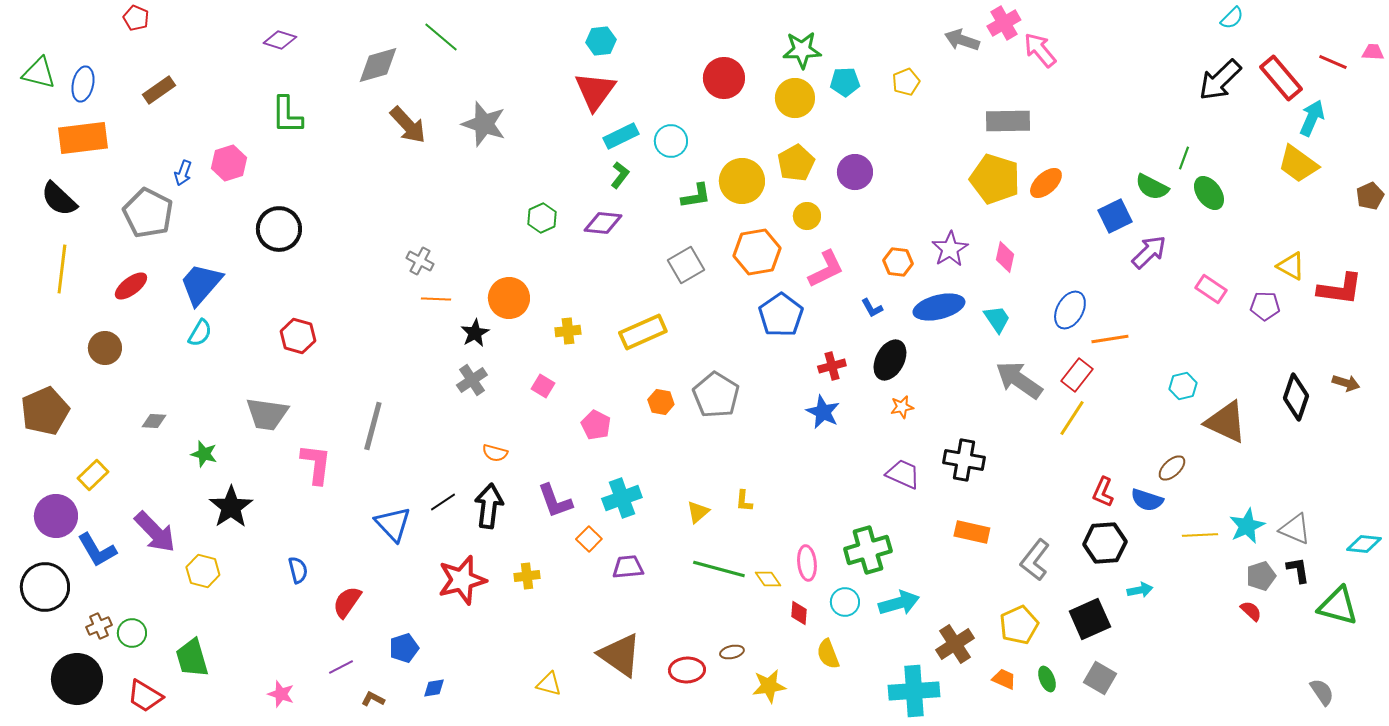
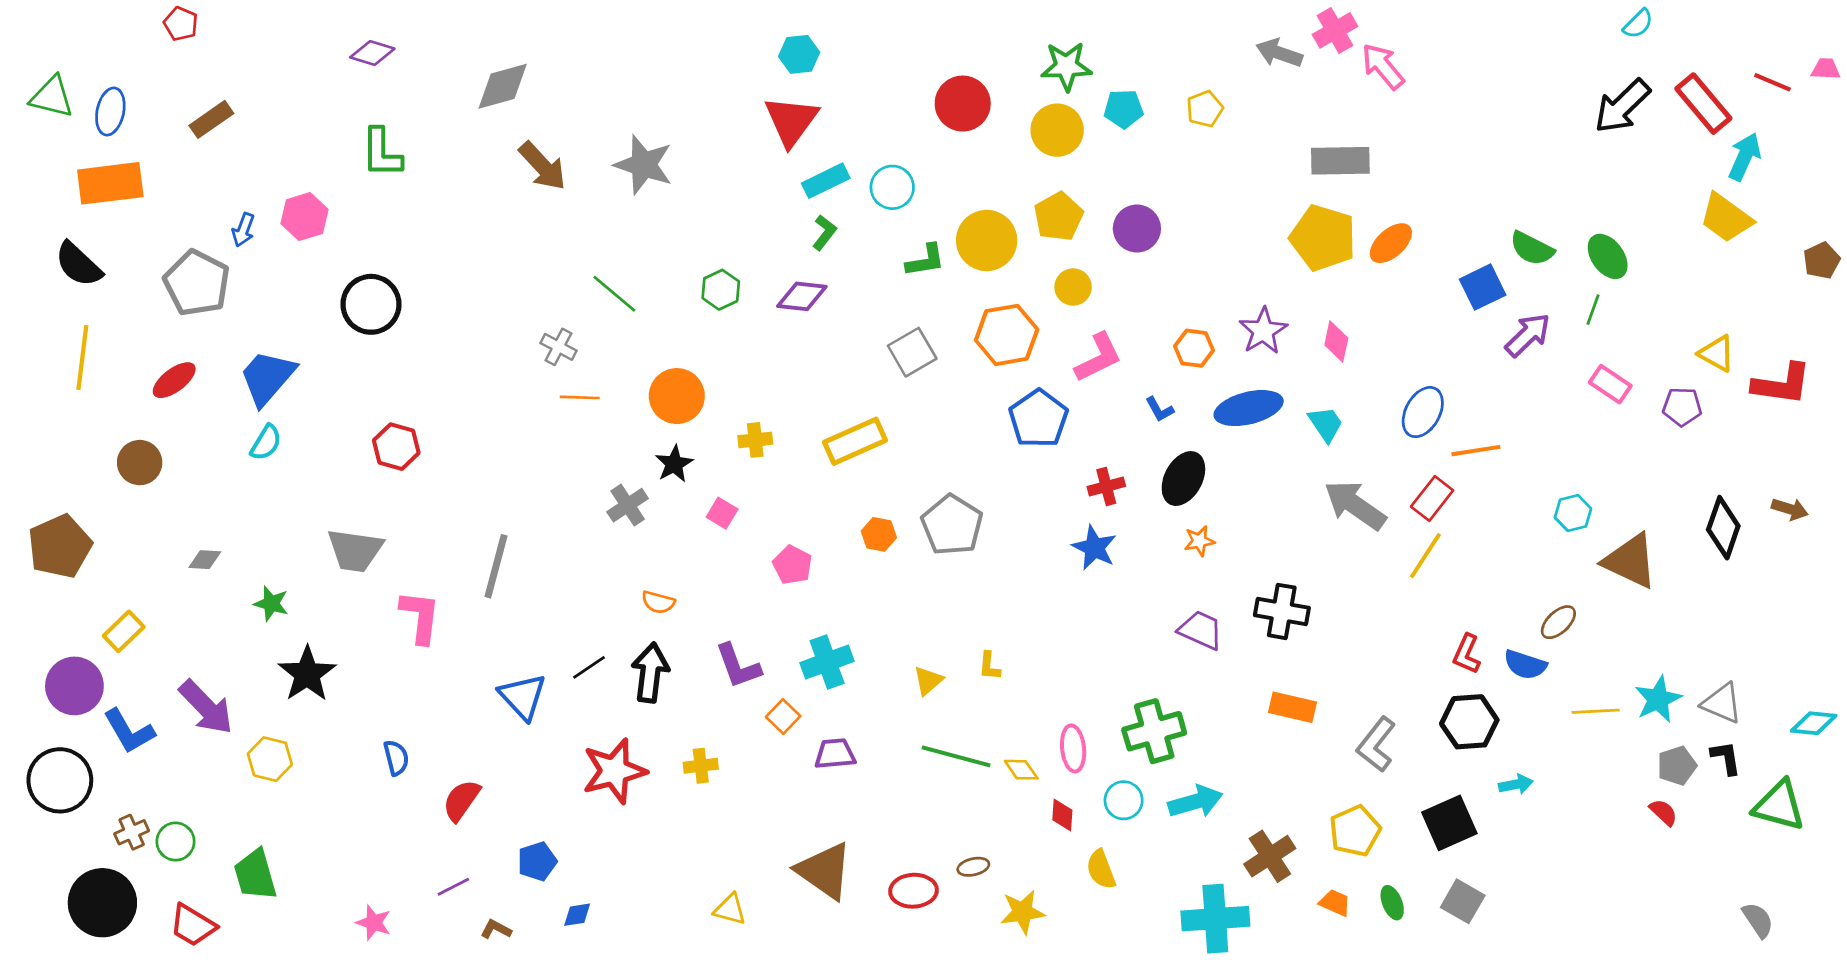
green line: (441, 37) -> (614, 294), moved
green line: (1184, 158) -> (1593, 310), moved
black star: (475, 333) -> (674, 464), moved

